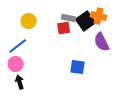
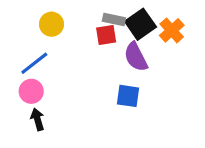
orange cross: (99, 16) -> (172, 30), moved, turned 35
purple semicircle: (102, 42) -> (136, 57), moved

